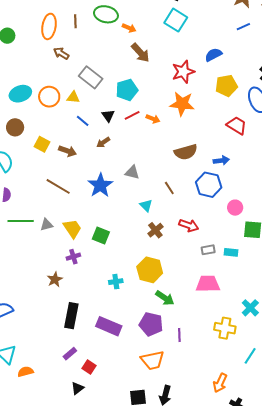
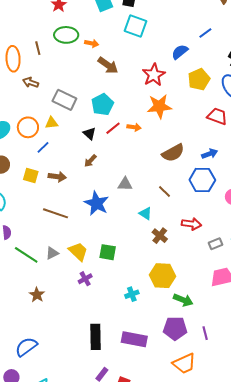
blue line: (243, 27) -> (205, 33), moved
blue line: (83, 121) -> (43, 147), moved, turned -72
green line: (21, 221) -> (26, 255), turned 45
brown star: (55, 279) -> (37, 295), moved

